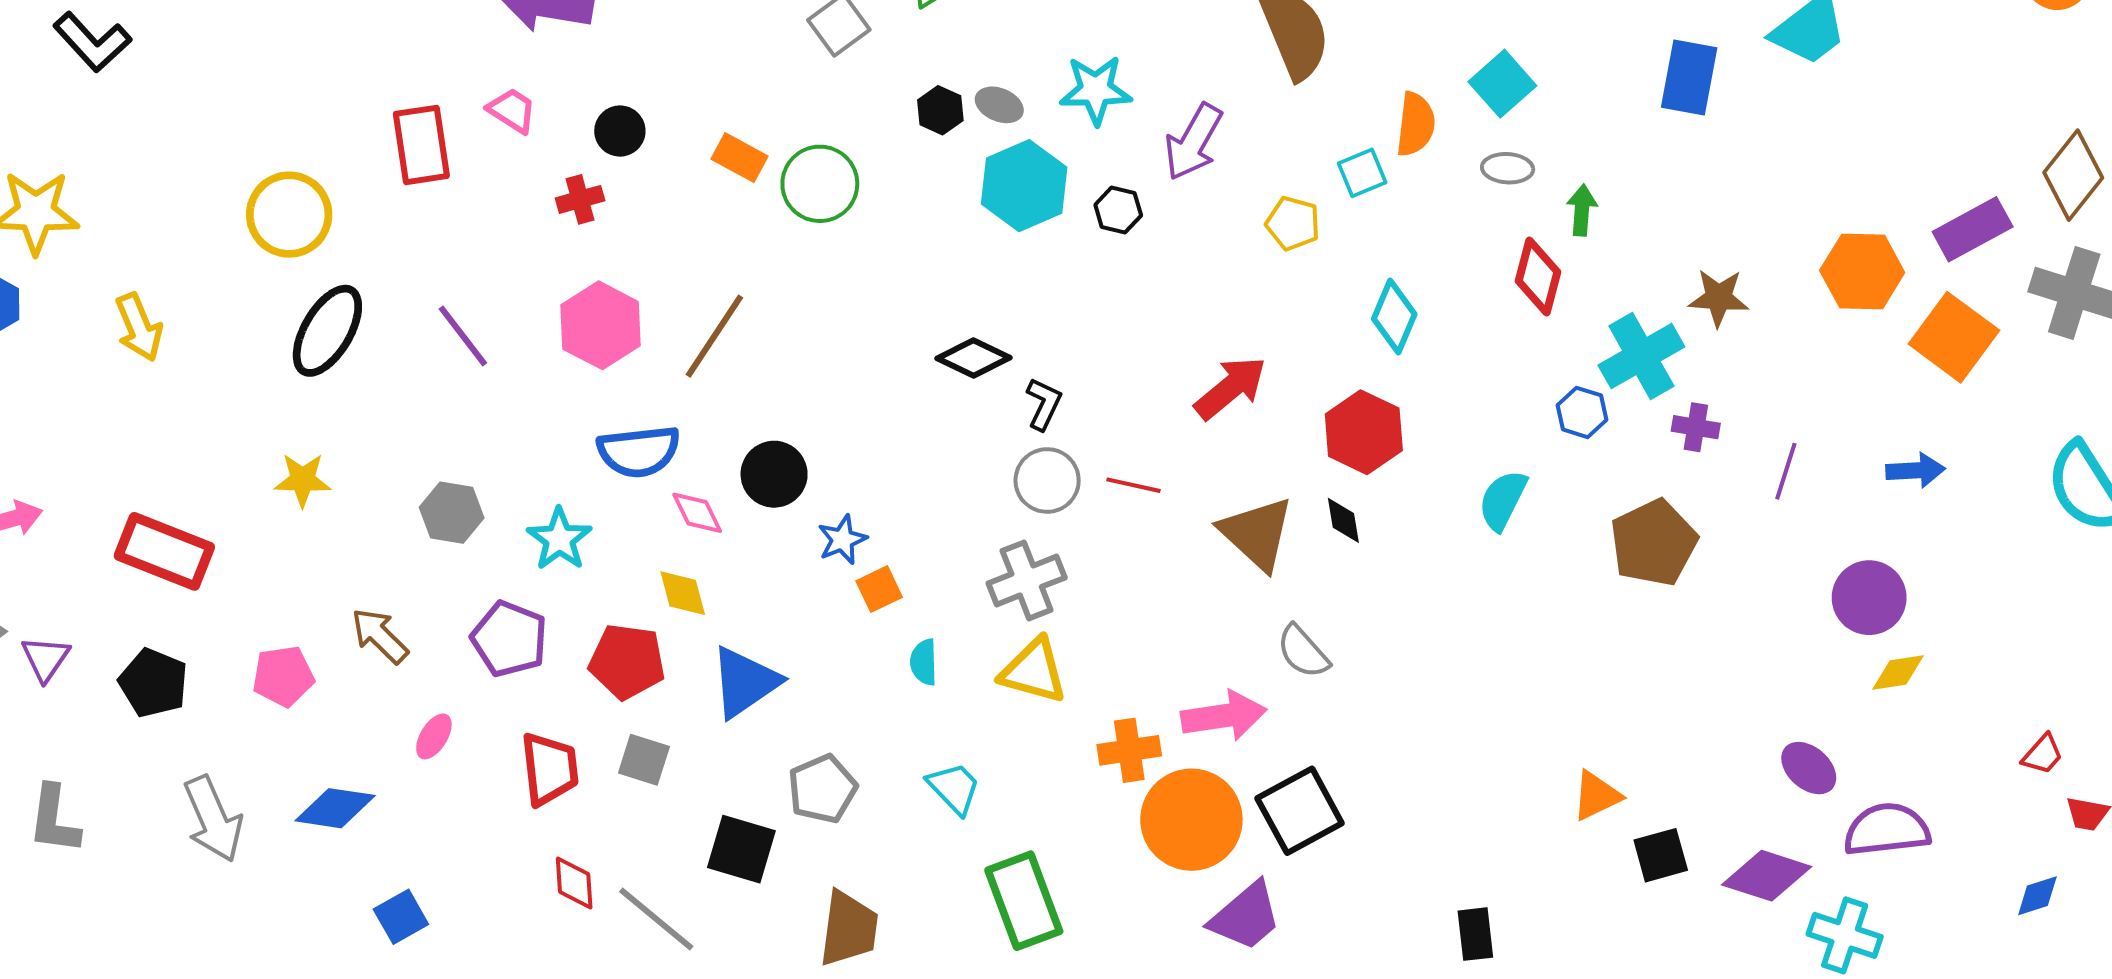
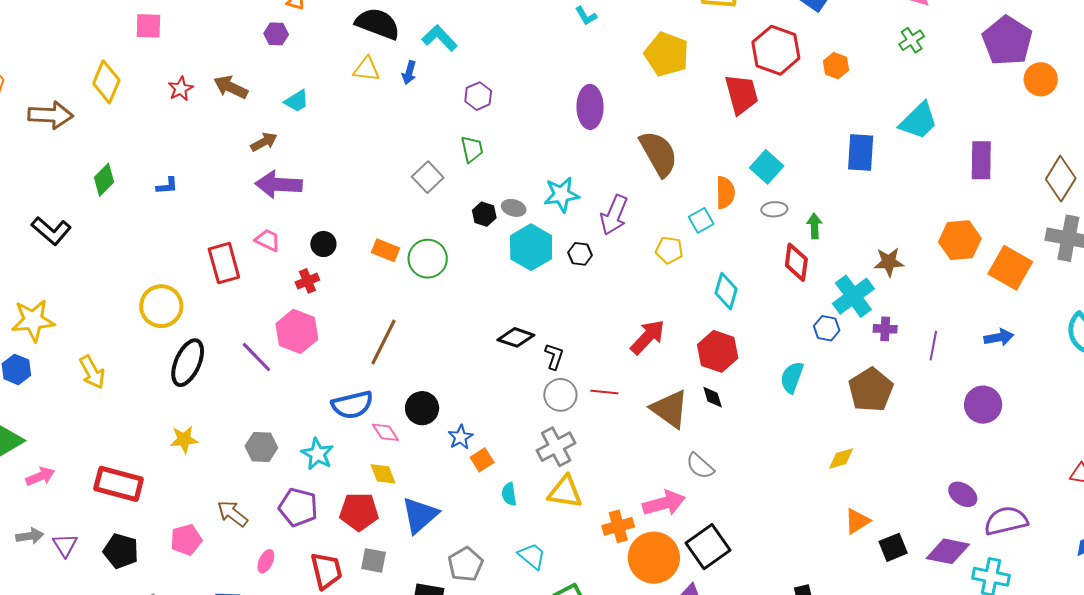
purple rectangle: (1973, 229) -> (981, 160), moved, turned -54
pink hexagon: (601, 325) -> (297, 331), moved
yellow diamond: (1898, 673) -> (841, 458), moved

